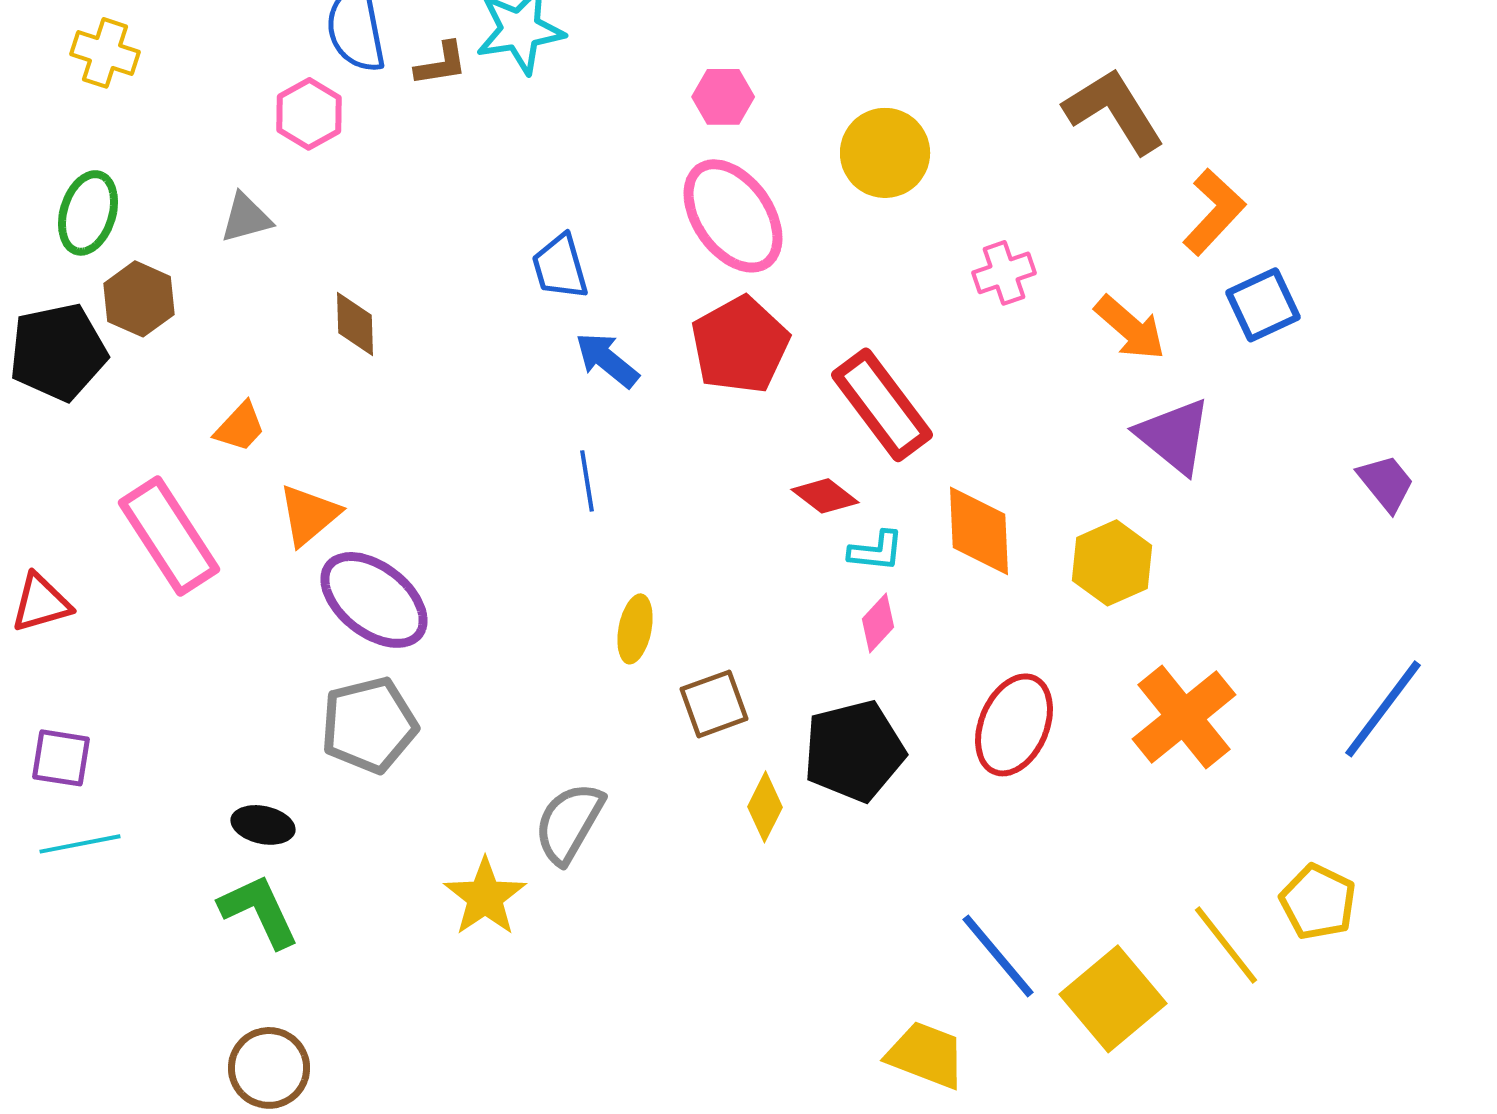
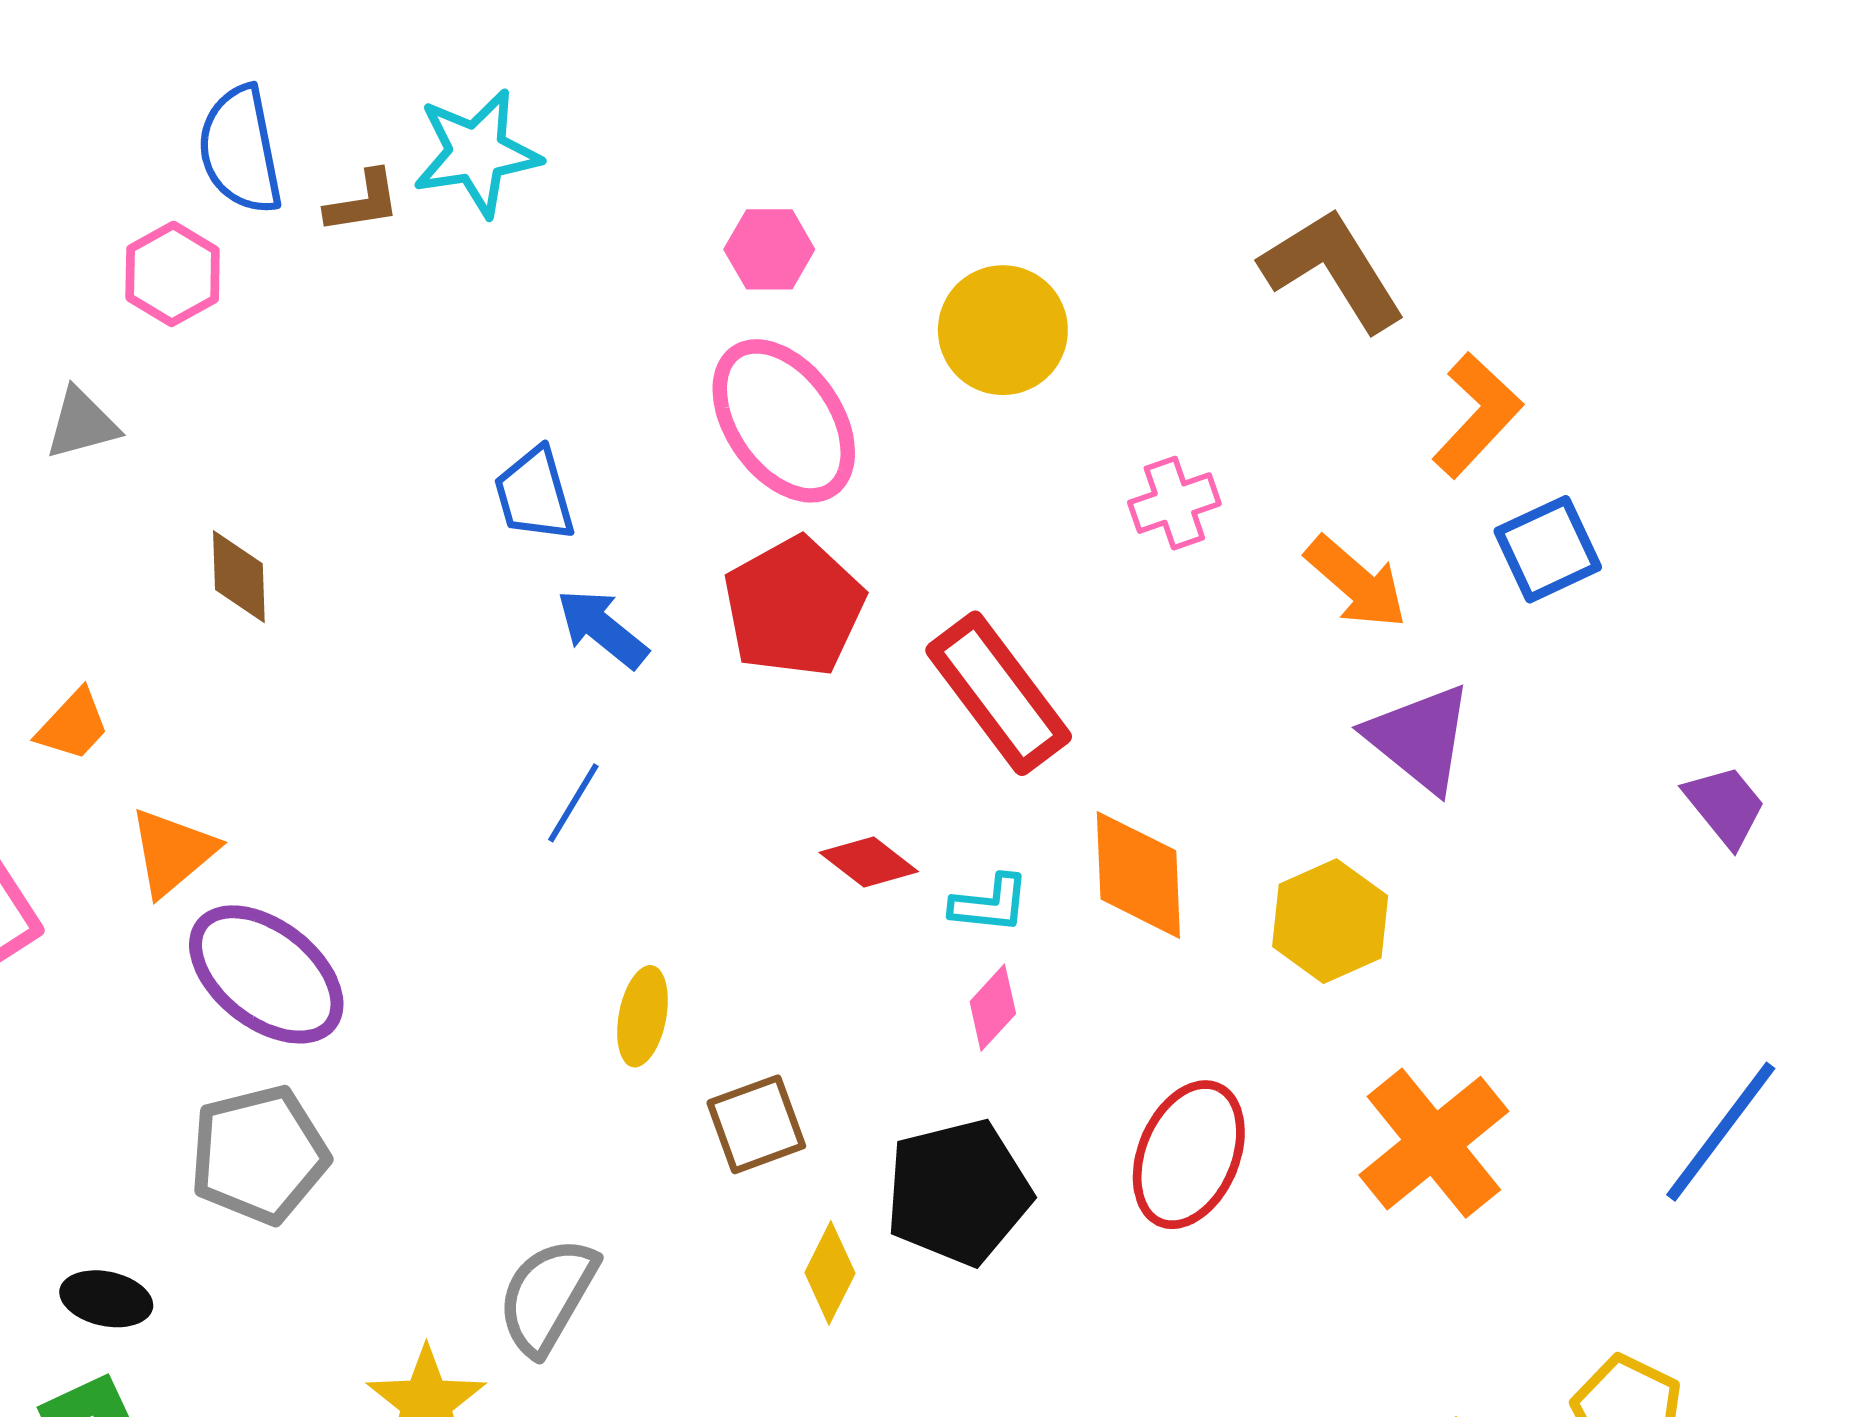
blue line: (587, 481) -> (573, 803), turned 40
red diamond: (825, 496) -> (869, 862), moved

